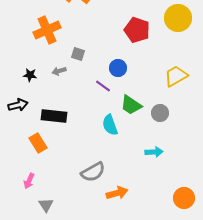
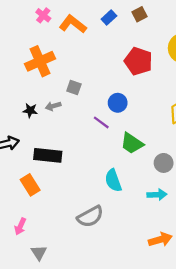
black star: (30, 75) -> (30, 110), moved
gray circle: (160, 113) -> (164, 163), moved
cyan semicircle: (110, 125) -> (113, 180), moved
orange arrow: (117, 193) -> (160, 240), moved

